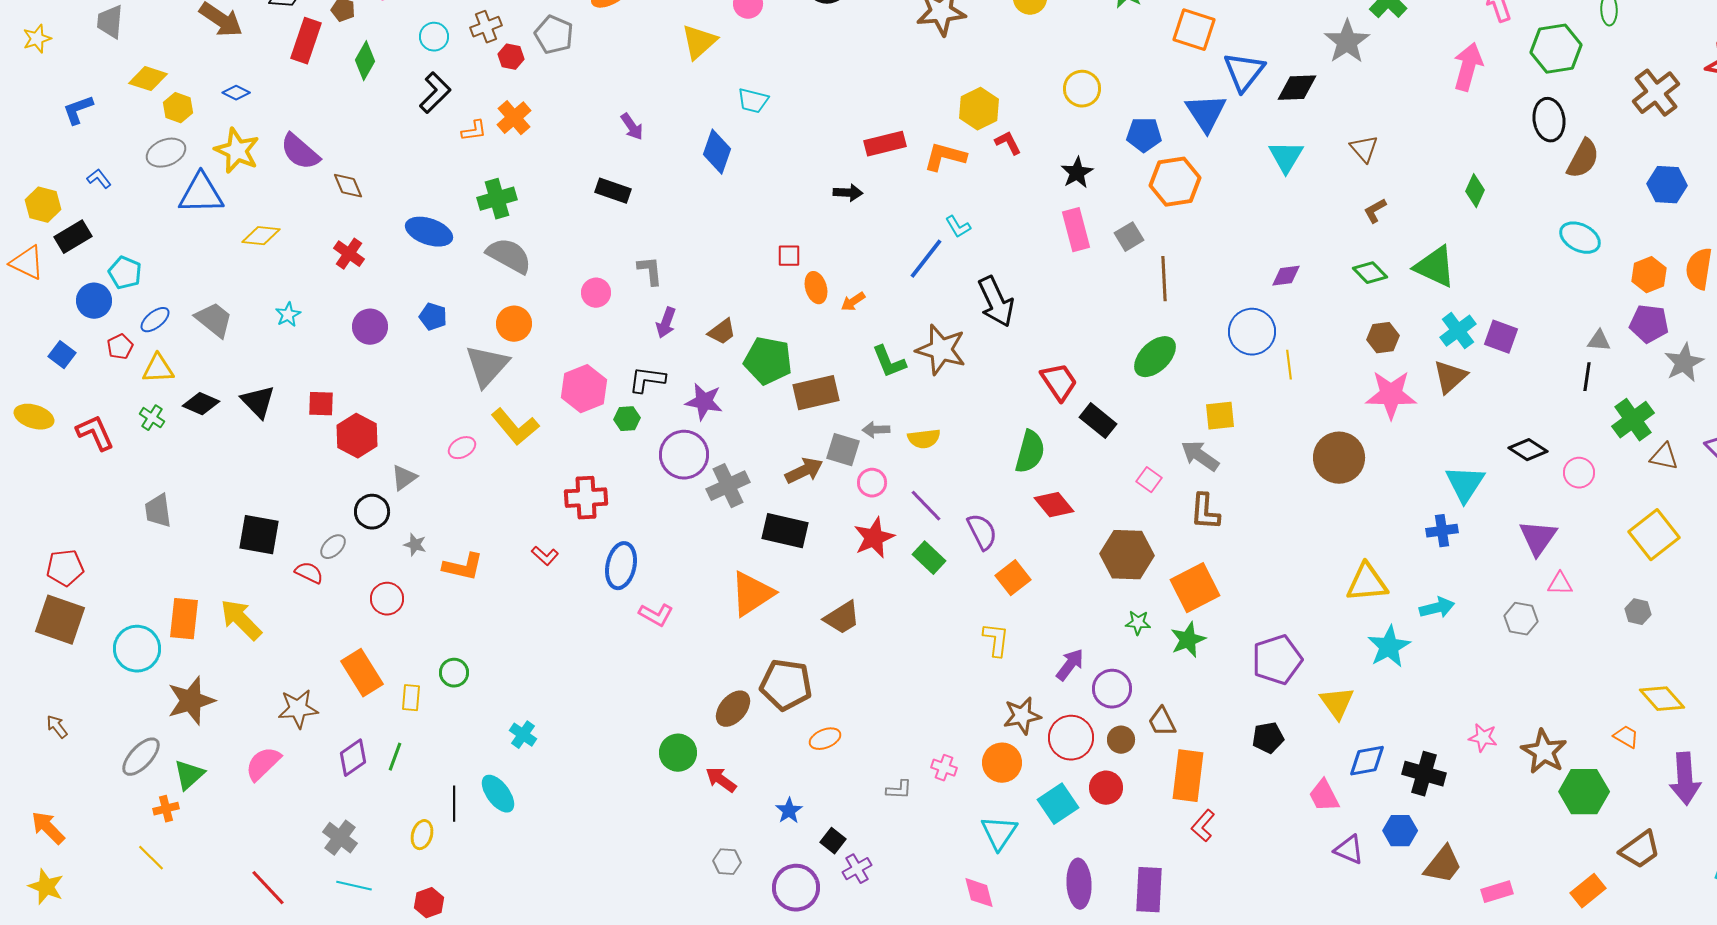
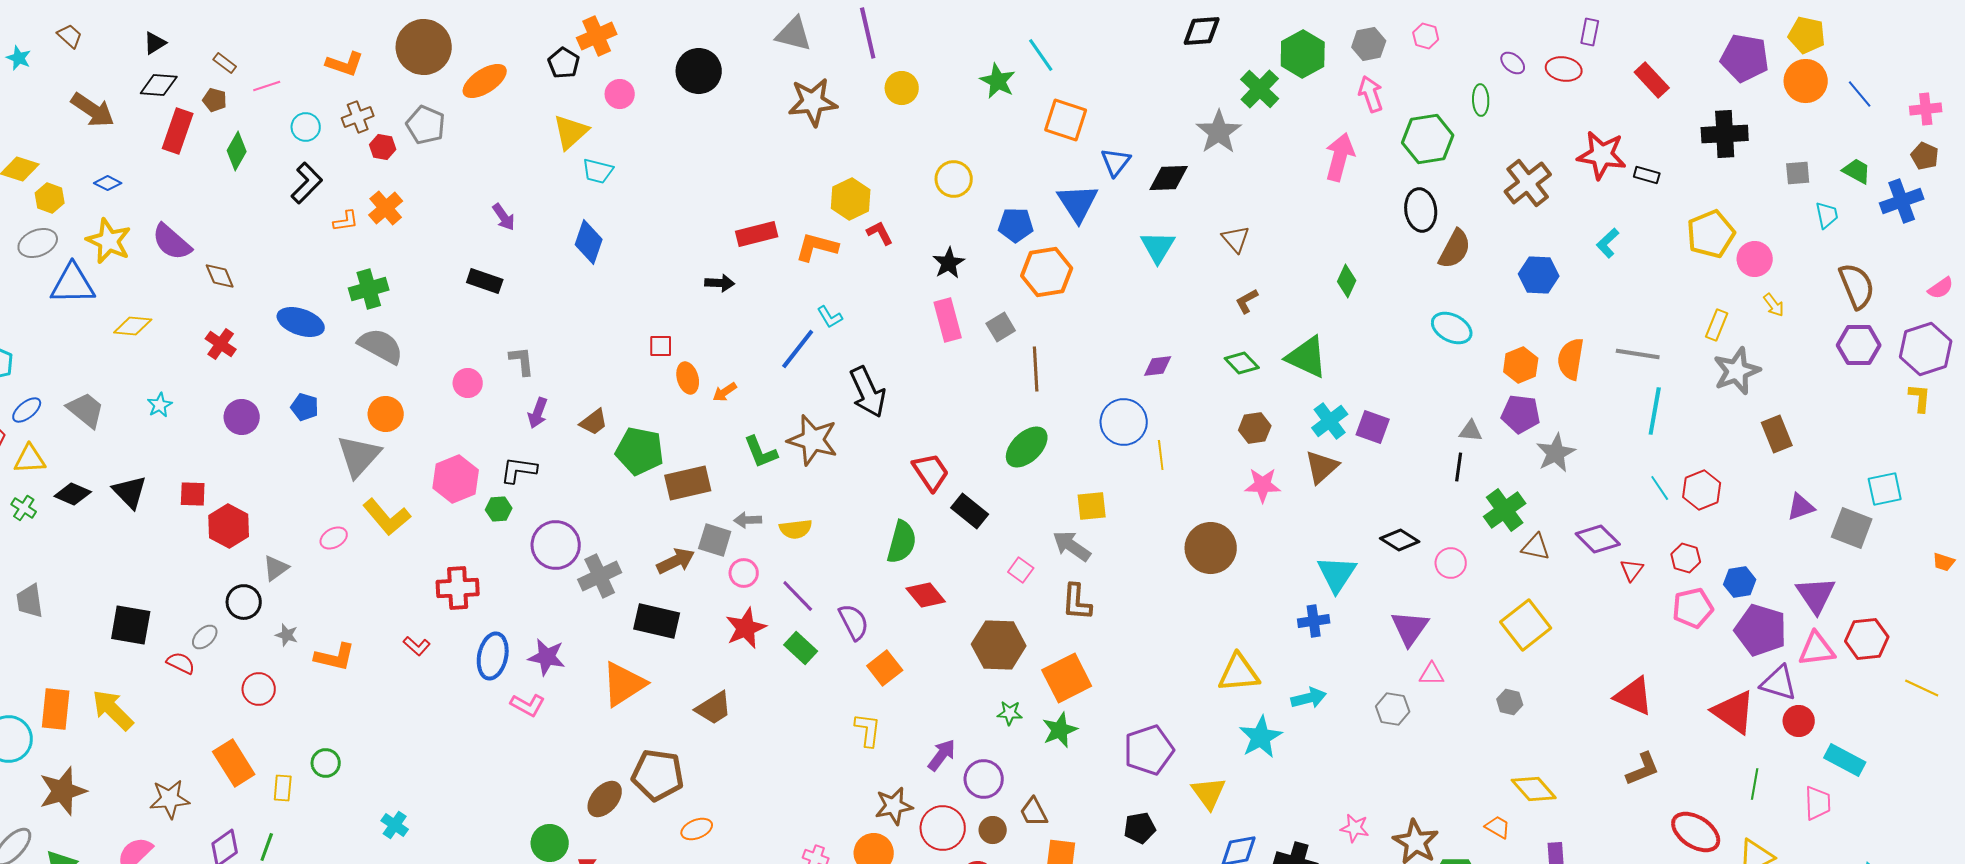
blue triangle: (1244, 72) -> (1116, 162), size x0.7
cyan trapezoid: (753, 101) -> (598, 171), moved
pink star: (1391, 395) -> (1263, 485), size x0.7
purple star: (704, 402) -> (547, 657), moved

